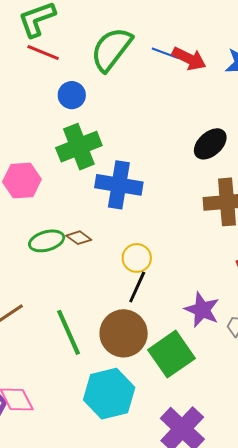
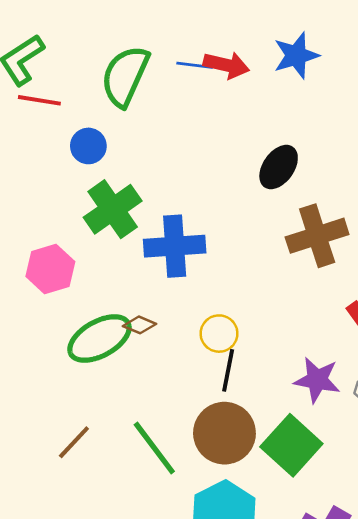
green ellipse: (47, 241) -> (99, 339), size x1.4

